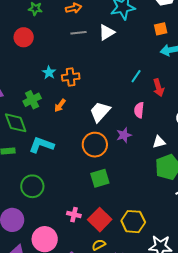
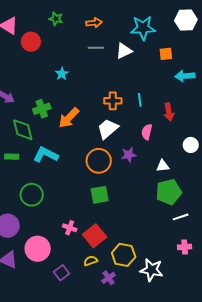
orange square: (161, 29) -> (166, 54), moved
red circle: (24, 37) -> (31, 42), moved
cyan star: (49, 72) -> (62, 74), moved
cyan line: (136, 76) -> (140, 100), moved, turned -48
orange cross: (71, 77) -> (113, 101), moved
orange arrow: (60, 105) -> (69, 118), size x1.6
yellow hexagon: (133, 222) -> (124, 255), moved

